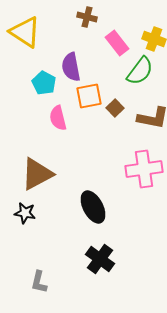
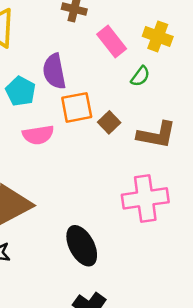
green semicircle: (140, 71) -> (140, 76), size x0.6
pink semicircle: (58, 118) -> (38, 135), turned -85

